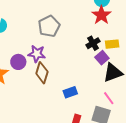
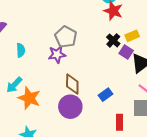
purple star: (37, 54) -> (57, 54), moved
purple circle: (18, 62) -> (70, 107), moved, size x1.5

